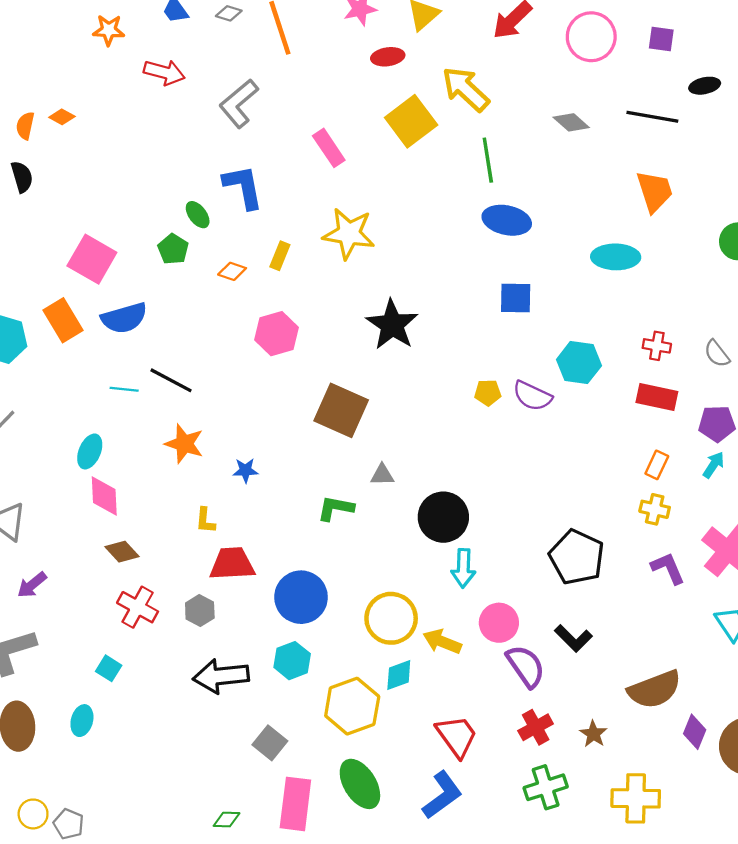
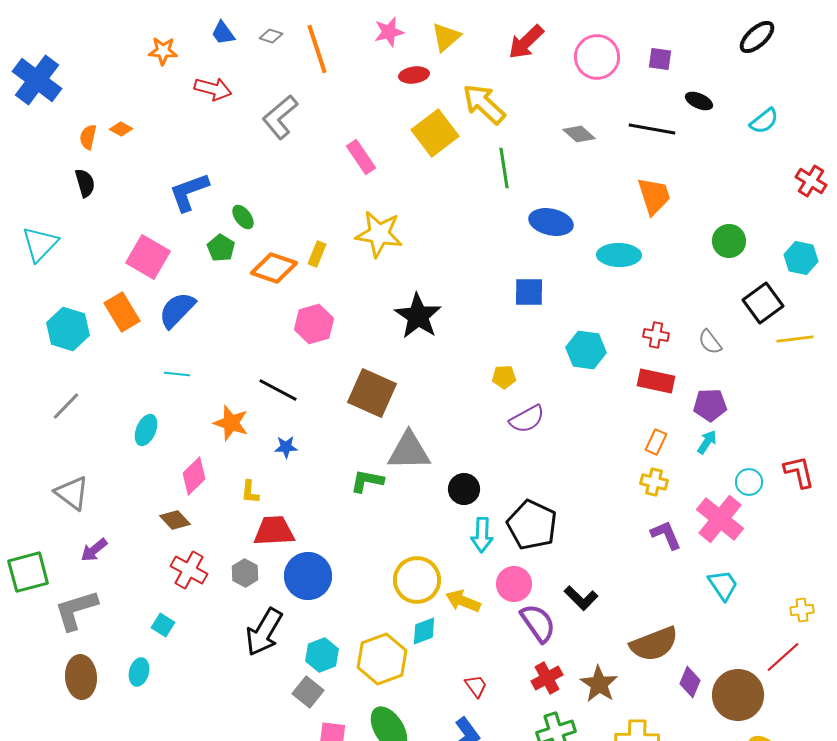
black ellipse: (705, 86) -> (699, 101), turned 36
blue L-shape: (243, 187) -> (189, 192), moved, turned -99
blue ellipse: (507, 220) -> (551, 222), moved
orange diamond: (232, 271) -> (274, 268), size x1.8
blue semicircle: (124, 318) -> (177, 310), turned 150
black line: (171, 380) -> (278, 390), moved
purple semicircle: (532, 396) -> (527, 419), moved, turned -54
gray triangle: (382, 475) -> (409, 451), size x2.0
pink diamond: (104, 496) -> (194, 476), moved, turned 48
black circle: (443, 517) -> (464, 489), size x0.7
black pentagon: (577, 557) -> (532, 525), moved
blue circle: (301, 597) -> (308, 576), moved
cyan hexagon: (292, 661) -> (322, 655), moved
black arrow: (221, 676) -> (264, 632), turned -54
brown star: (593, 734) -> (599, 684), size x1.5
red trapezoid: (457, 736) -> (476, 686), size x0.6

